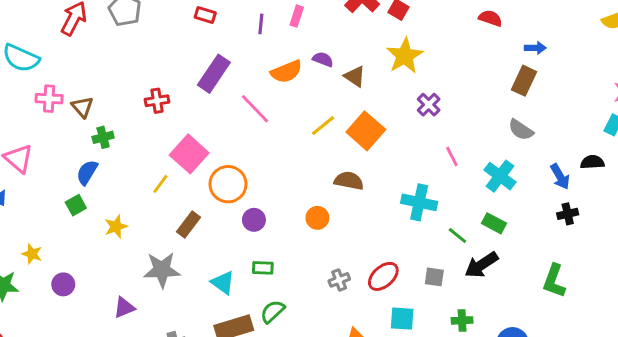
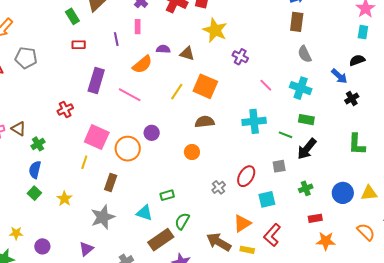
gray semicircle: (521, 130) -> (305, 54), turned 48
purple circle: (254, 220) -> (152, 133), moved

